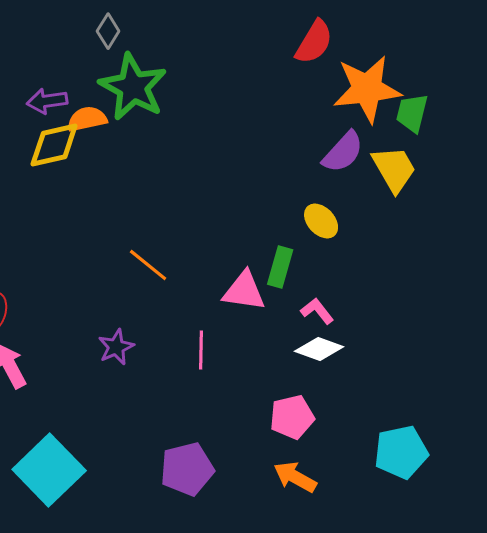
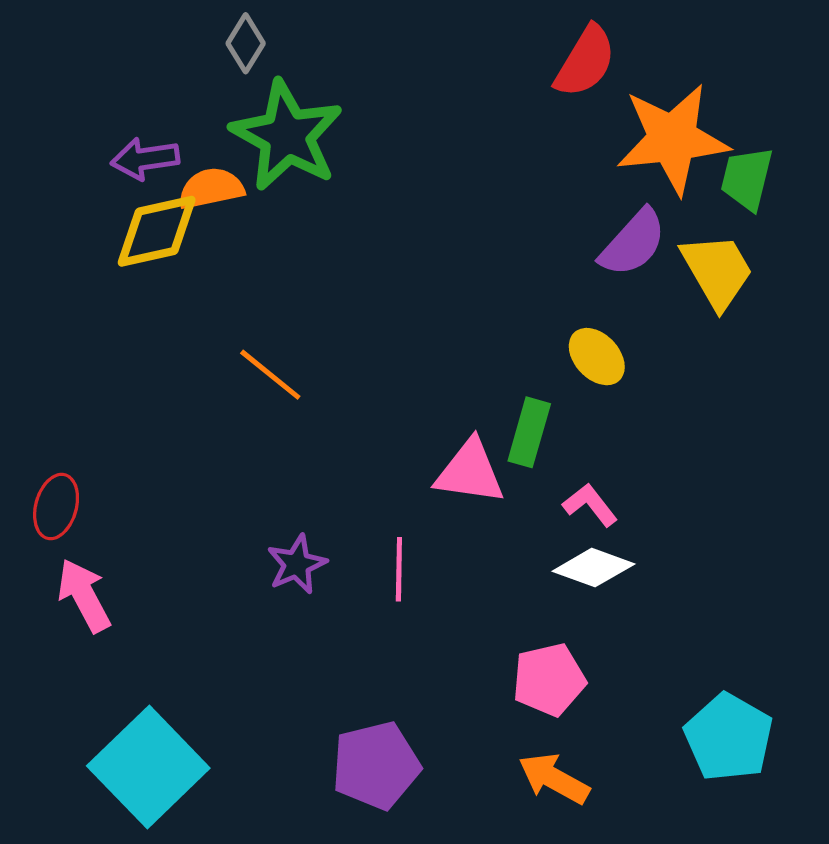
orange line: (148, 265) -> (270, 375), moved
purple star: (116, 347) -> (297, 564), moved
cyan pentagon: (401, 452) -> (729, 737), turned -30

